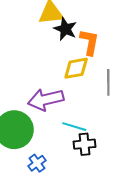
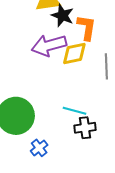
purple arrow: (46, 100) -> (49, 45), moved

